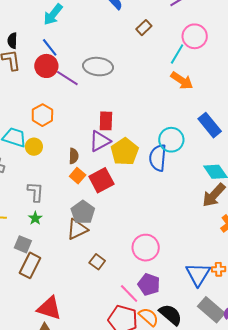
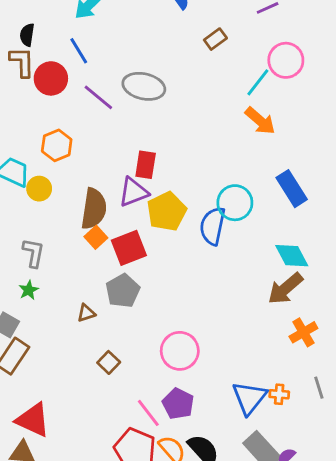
red circle: (46, 66) -> (51, 78), moved
brown semicircle: (74, 156) -> (94, 209), size x1.8
gray pentagon: (83, 212) -> (123, 291), moved
brown triangle: (77, 229) -> (86, 313), size x0.6

